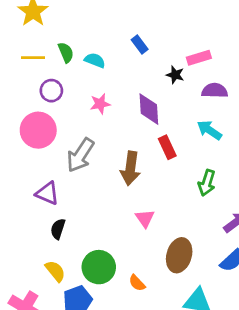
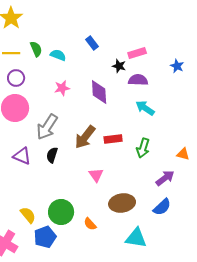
purple circle: (51, 91) -> (16, 78), moved
purple semicircle: (215, 91) -> (138, 80), moved
red rectangle: (167, 147) -> (113, 139), moved, turned -72
brown arrow: (130, 168) -> (85, 137), turned 30
black semicircle: (58, 229) -> (52, 155), moved
brown ellipse: (179, 255) -> (122, 203), turned 65

